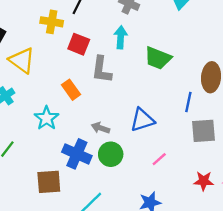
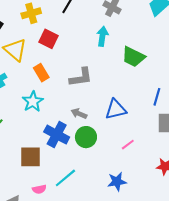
yellow cross: (52, 22) -> (31, 13), moved, turned -30
red square: (79, 44) -> (48, 39), moved
gray L-shape: (101, 70) -> (81, 77), moved, turned -110
orange rectangle: (71, 90) -> (41, 73), moved

